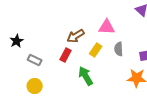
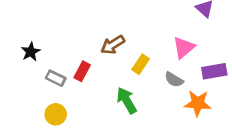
pink triangle: (107, 27) -> (184, 48), moved, turned -42
gray semicircle: (119, 49) -> (174, 80), moved, turned -56
red rectangle: (66, 55) -> (82, 71), moved

